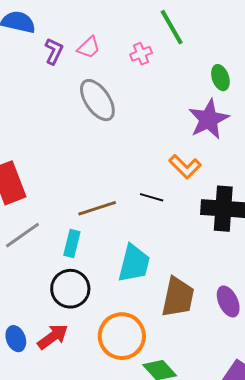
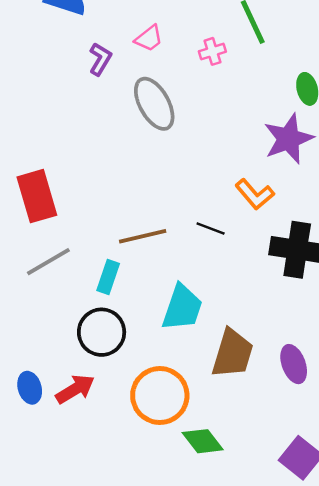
purple L-shape: (54, 51) -> (100, 59), moved

